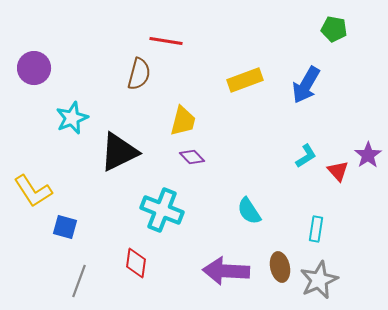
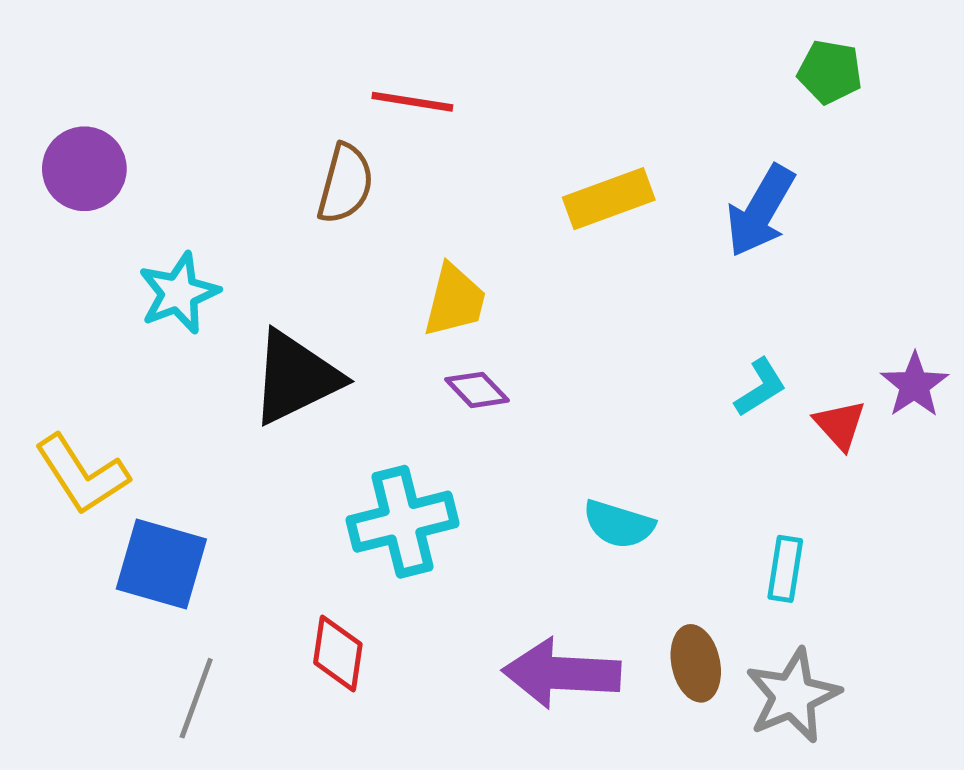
cyan cross: (162, 210) -> (402, 522), turned -36
cyan semicircle: (249, 211) -> (619, 524), turned -40
blue square: (65, 227) -> (161, 564), size x1.5

